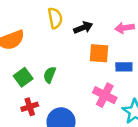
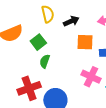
green square: (23, 77) -> (38, 42), moved
red cross: (30, 107) -> (29, 88), size x1.6

